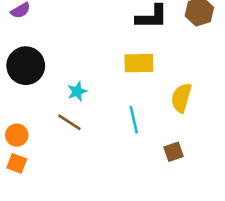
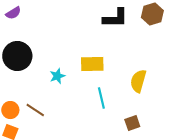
yellow rectangle: (139, 63) -> (92, 64), moved
brown line: (69, 122) -> (35, 110), moved

